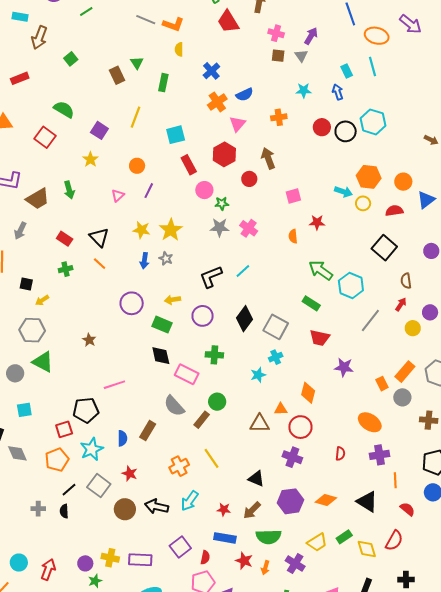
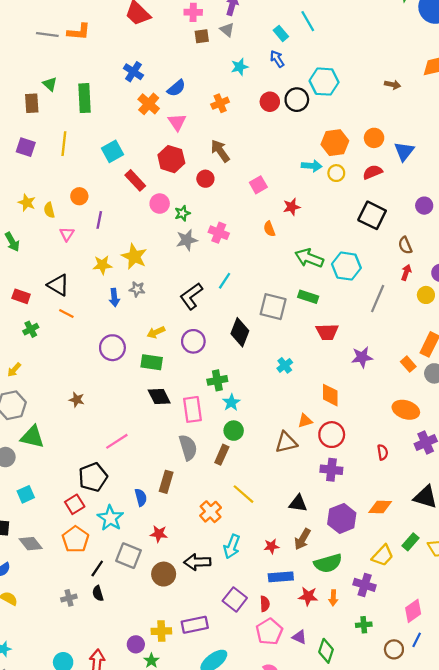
yellow semicircle: (179, 49) -> (49, 210), moved
brown rectangle: (117, 75) -> (32, 103), turned 36
green rectangle: (163, 83) -> (84, 98), size x1.4
purple square: (99, 130) -> (26, 147), moved
gray square: (276, 327) -> (273, 307), moved
pink rectangle: (187, 374) -> (192, 409), turned 70
cyan star: (258, 375) -> (231, 402), moved
gray semicircle: (174, 406) -> (188, 447), turned -140

